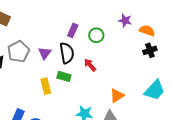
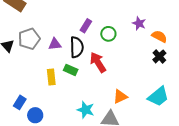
black cross: (150, 50) -> (159, 56), turned -32
purple triangle: (45, 53) -> (55, 44), turned 40
red arrow: (90, 65) -> (98, 62), size x1.5

